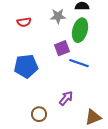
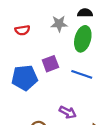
purple square: (62, 48) -> (50, 64), moved
purple arrow: (66, 98) -> (68, 112), turned 77

